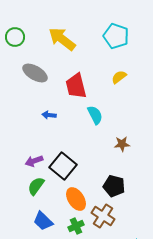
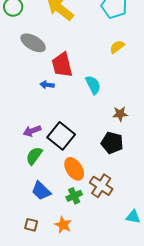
red trapezoid: (76, 86) -> (62, 65), moved
black pentagon: (114, 186) -> (112, 143), moved

